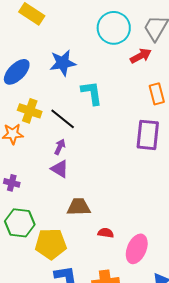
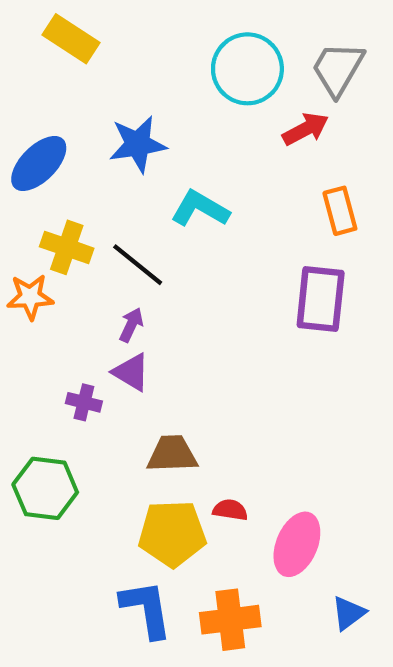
cyan L-shape: (92, 93) -> (200, 209), turned -52
purple cross: (12, 183) -> (84, 402), moved
yellow pentagon: (51, 244) -> (172, 534), moved

